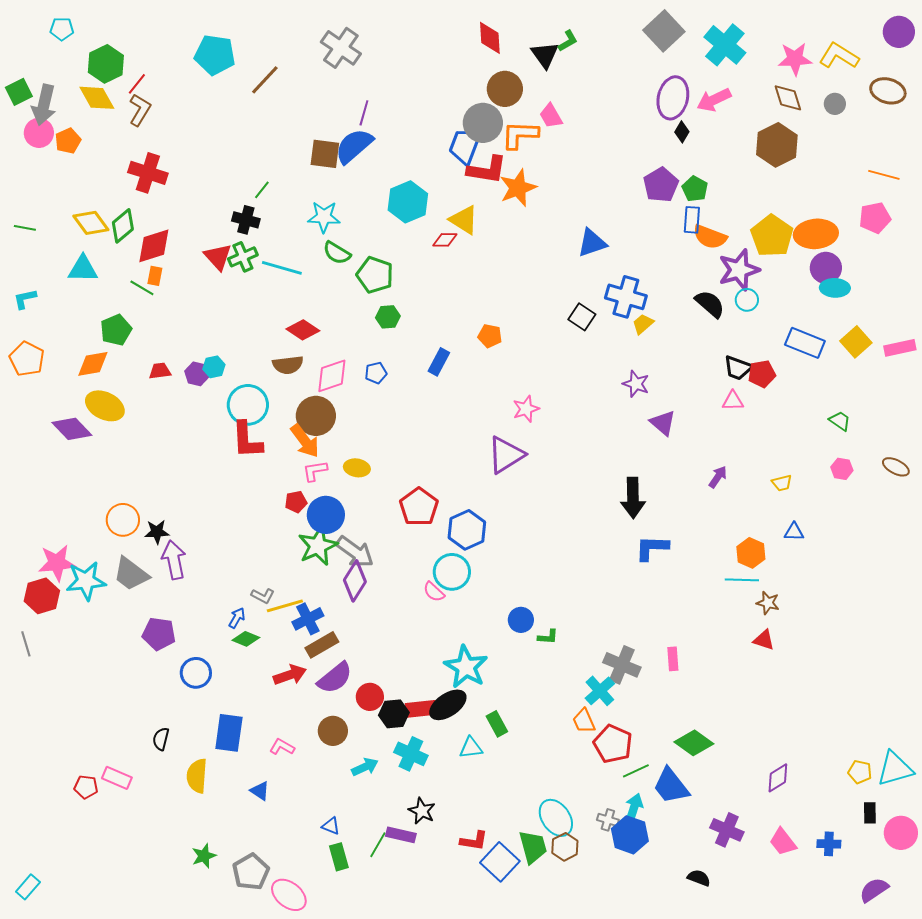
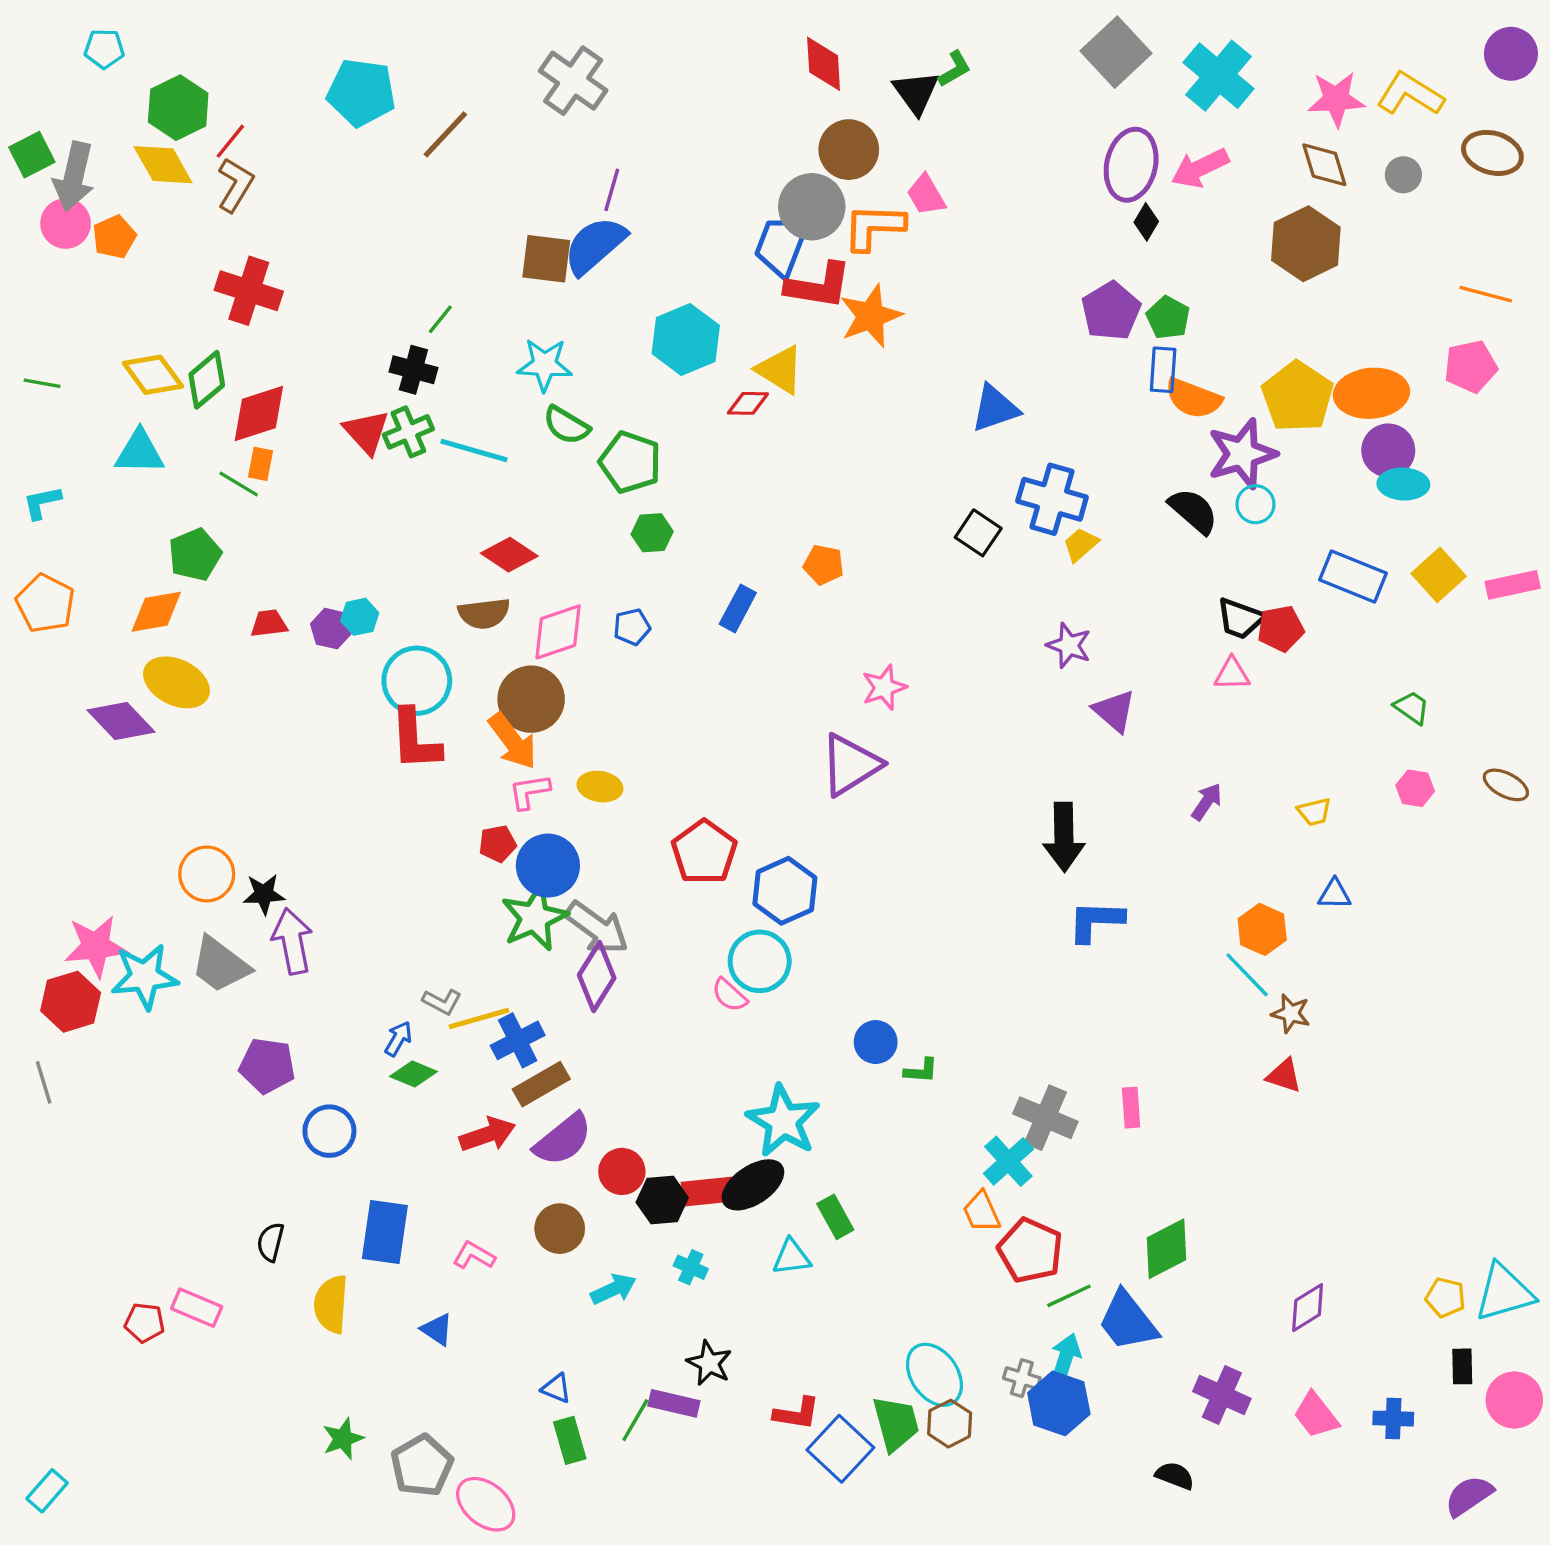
cyan line: (742, 580) -> (1247, 975), turned 44
green diamond: (694, 743) -> (1166, 1249), turned -63
cyan cross: (411, 754) -> (691, 1267), size x0.6

